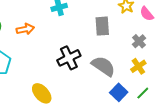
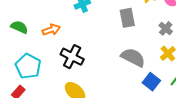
black cross: (69, 58) -> (72, 57), moved, turned -30

